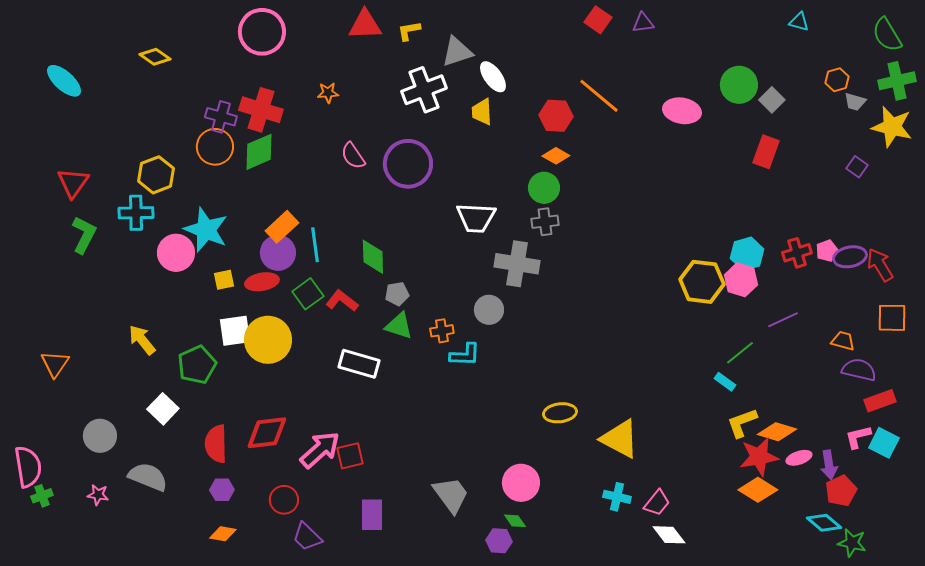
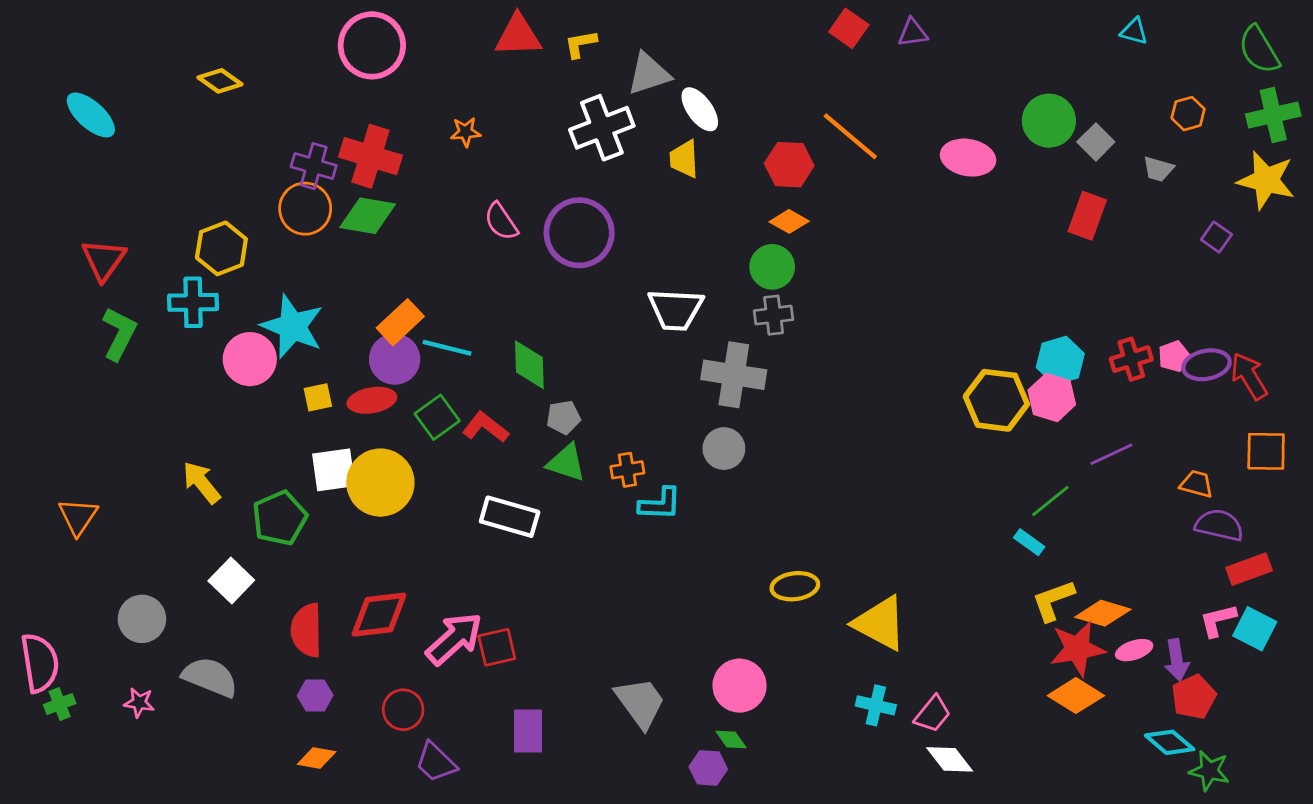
gray trapezoid: (855, 102) -> (1158, 169), moved
green diamond: (259, 152) -> (368, 216), turned 33
cyan line: (315, 245) -> (447, 348), turned -68
gray circle: (489, 310) -> (724, 449), moved

